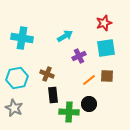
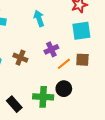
cyan arrow: (65, 36) -> (39, 18), turned -77
purple cross: (79, 56) -> (51, 49), moved
black rectangle: (53, 95) -> (14, 104), moved, turned -35

